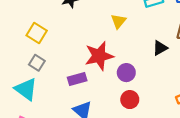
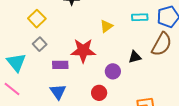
gray square: (37, 63) -> (40, 44), moved
purple circle: (126, 73) -> (113, 71), moved

